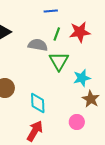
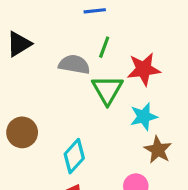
red star: (80, 32) -> (144, 69), moved
cyan diamond: (38, 103) -> (74, 156), turned 45

